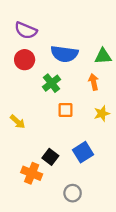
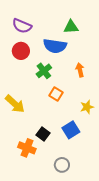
green triangle: (103, 56) -> (71, 27), moved
orange square: (66, 110) -> (56, 94), turned 32
yellow star: (102, 114) -> (87, 107), moved
yellow arrow: (18, 122) -> (15, 104), size x1.5

